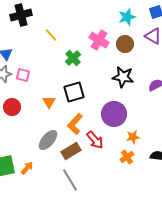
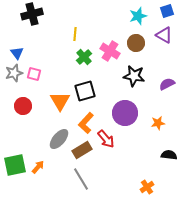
yellow line: (51, 35) -> (75, 34), moved, turned 48
pink cross: (99, 40) -> (110, 51), moved
orange triangle: (49, 102) -> (60, 101), size x1.5
orange star: (133, 137) -> (158, 123), moved
orange cross: (127, 157) -> (147, 187), moved

